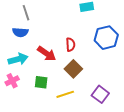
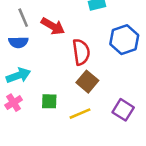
red semicircle: (70, 45) -> (81, 52), size x1.5
red arrow: (47, 54) -> (53, 26), moved

